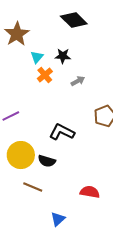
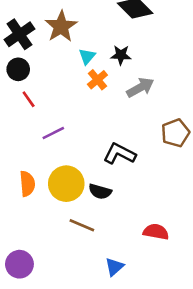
gray arrow: (78, 81) -> (140, 88), size x1.5

